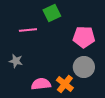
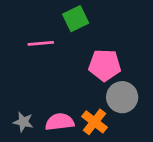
pink pentagon: (84, 37) -> (105, 65), moved
gray star: (16, 61) -> (23, 122), moved

